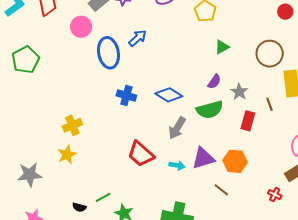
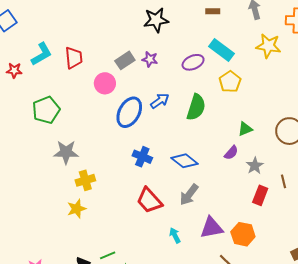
green triangle: (222, 47) -> (245, 129), moved
blue ellipse: (108, 53) -> (129, 112), turned 32
green semicircle: (210, 110) -> (196, 107), moved, turned -64
red trapezoid: (141, 154) -> (149, 200), moved
cyan arrow: (177, 165) -> (175, 235), moved, turned -133
gray star: (30, 175) -> (66, 152), moved

